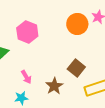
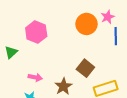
pink arrow: (26, 77) -> (35, 77), turned -48

